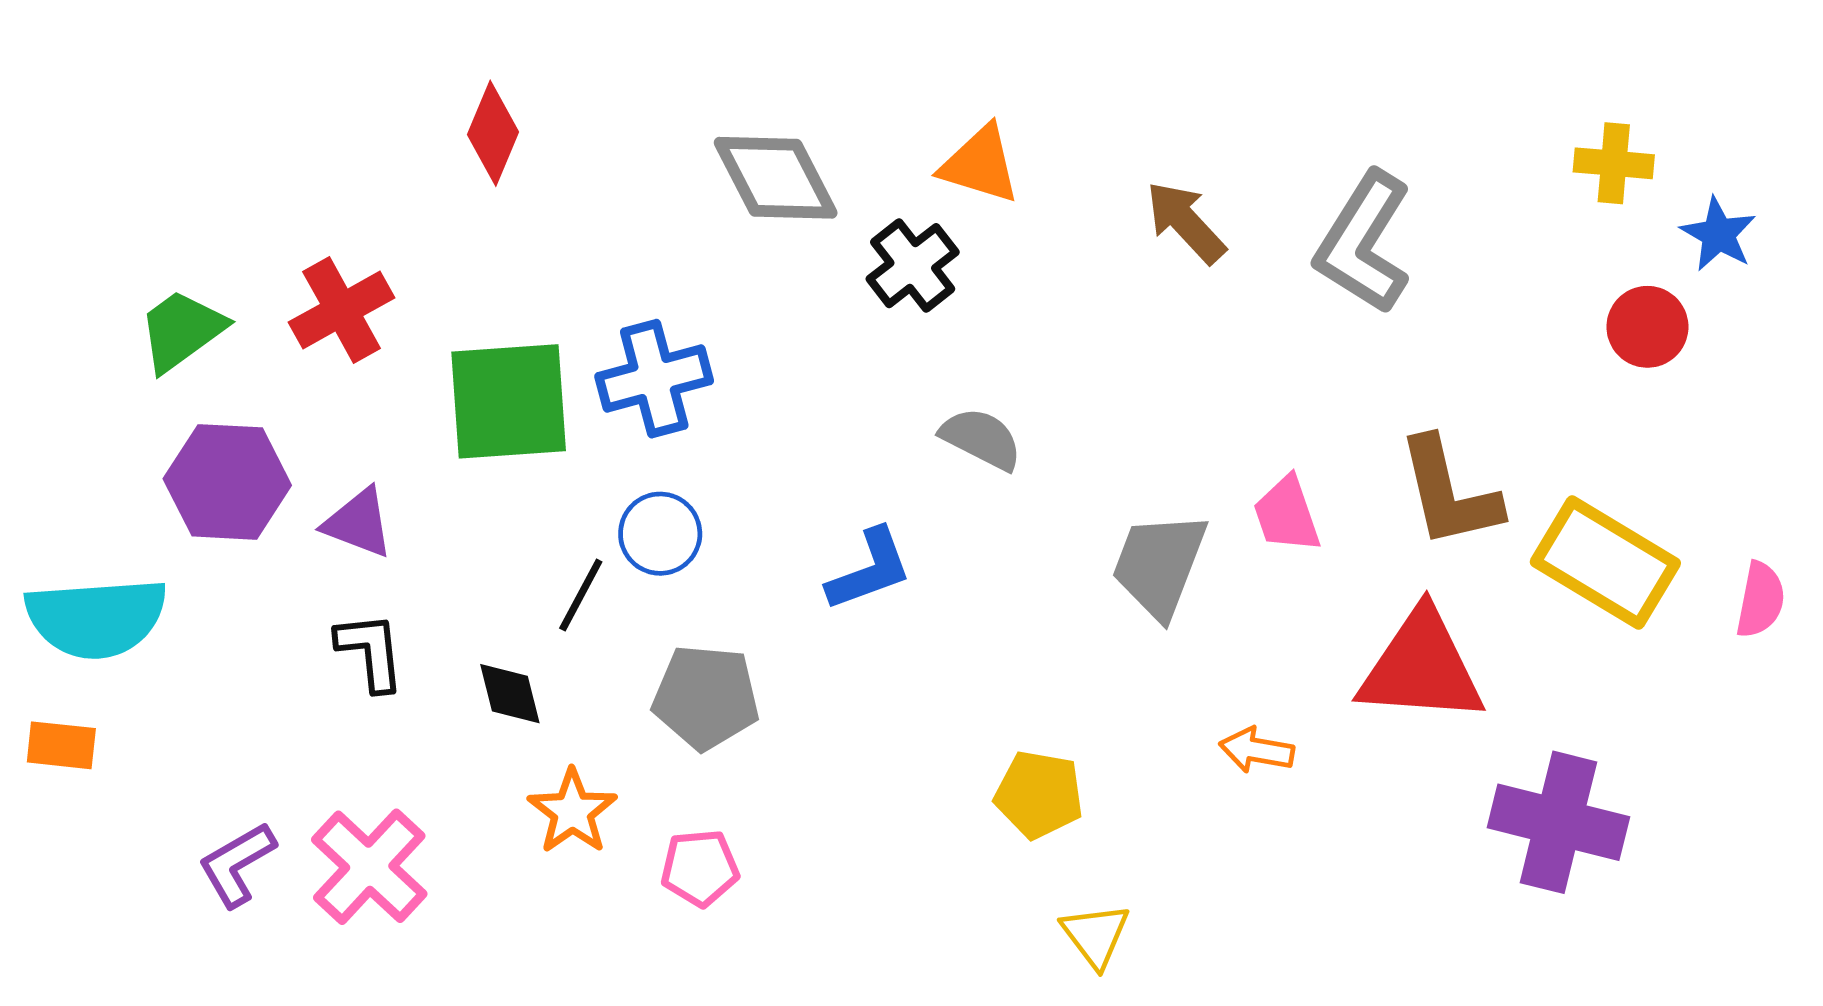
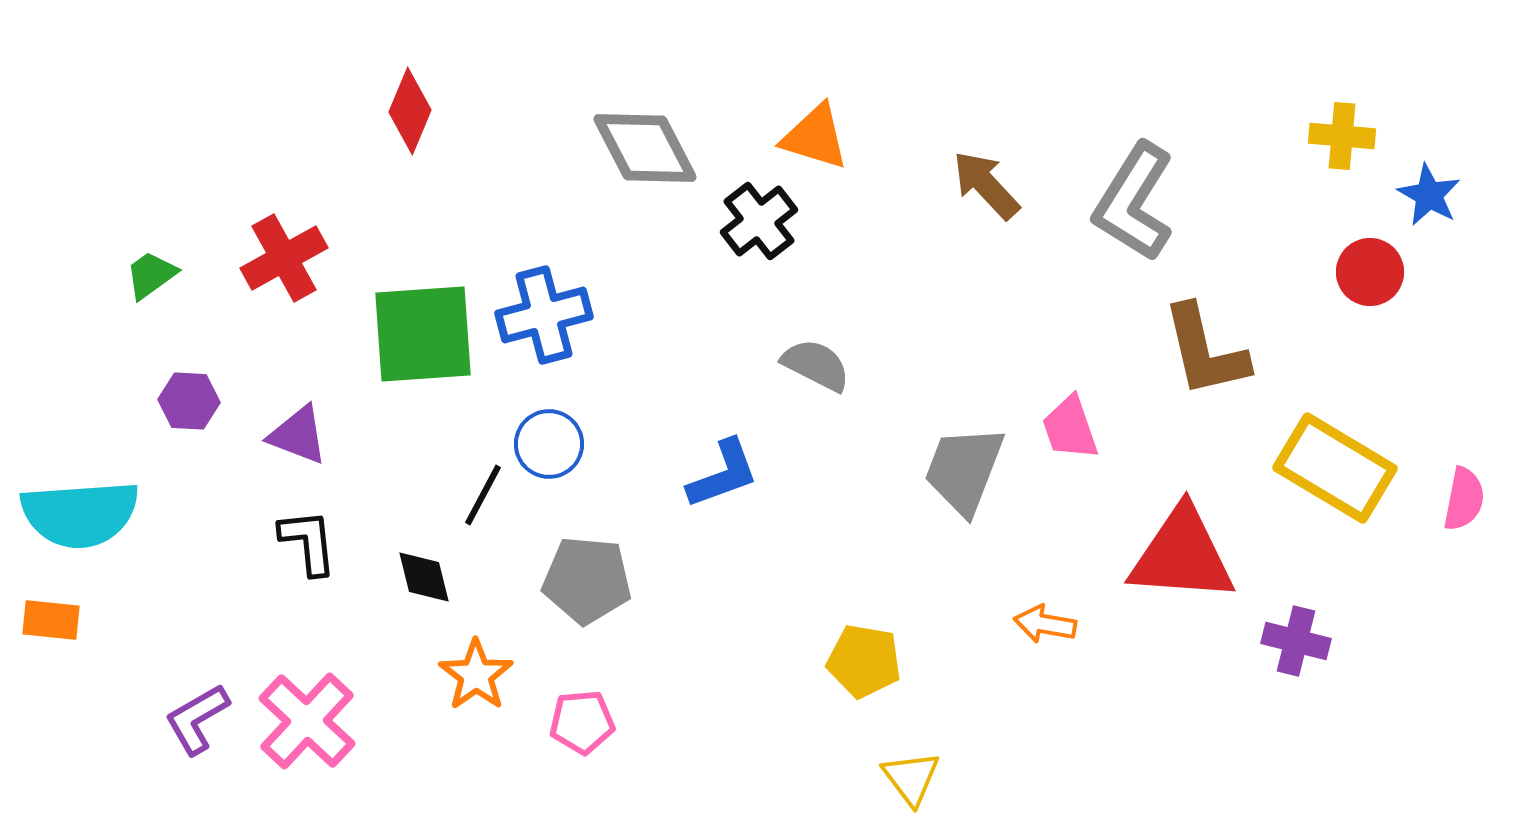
green trapezoid: (182, 330) -> (151, 275), size x0.7
purple hexagon: (227, 482) -> (189, 401), size x0.6
brown L-shape: (1449, 493) -> (1205, 351), moved
purple cross: (1558, 822) -> (1296, 641), moved, size x0.6

